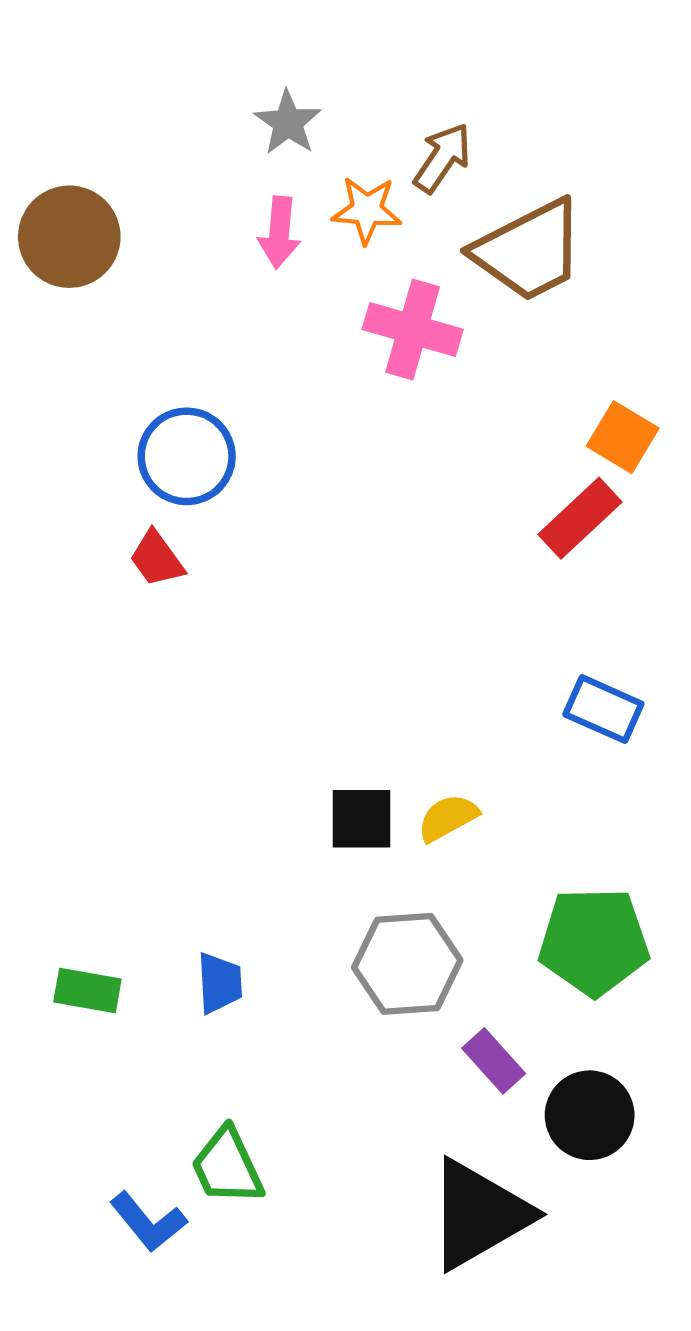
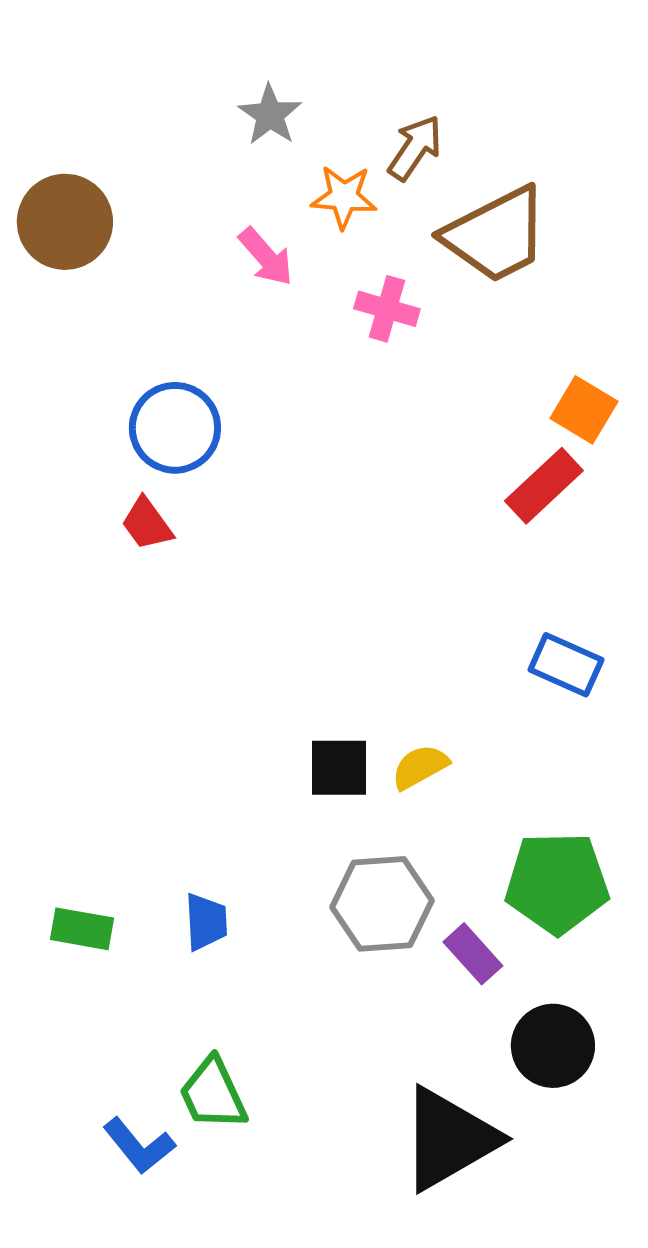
pink arrow: (279, 232) -> (266, 257), moved, turned -46
pink cross: (413, 329) -> (387, 309), size x0.7
purple rectangle: (494, 1061) -> (473, 954), moved

